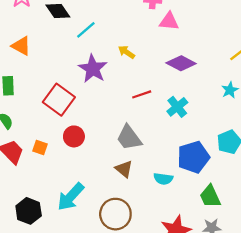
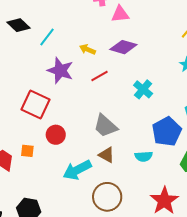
purple diamond: (181, 63) -> (123, 47), moved
red line: (142, 94) -> (100, 76), moved
cyan arrow: (71, 197) -> (77, 170), moved, turned 32

